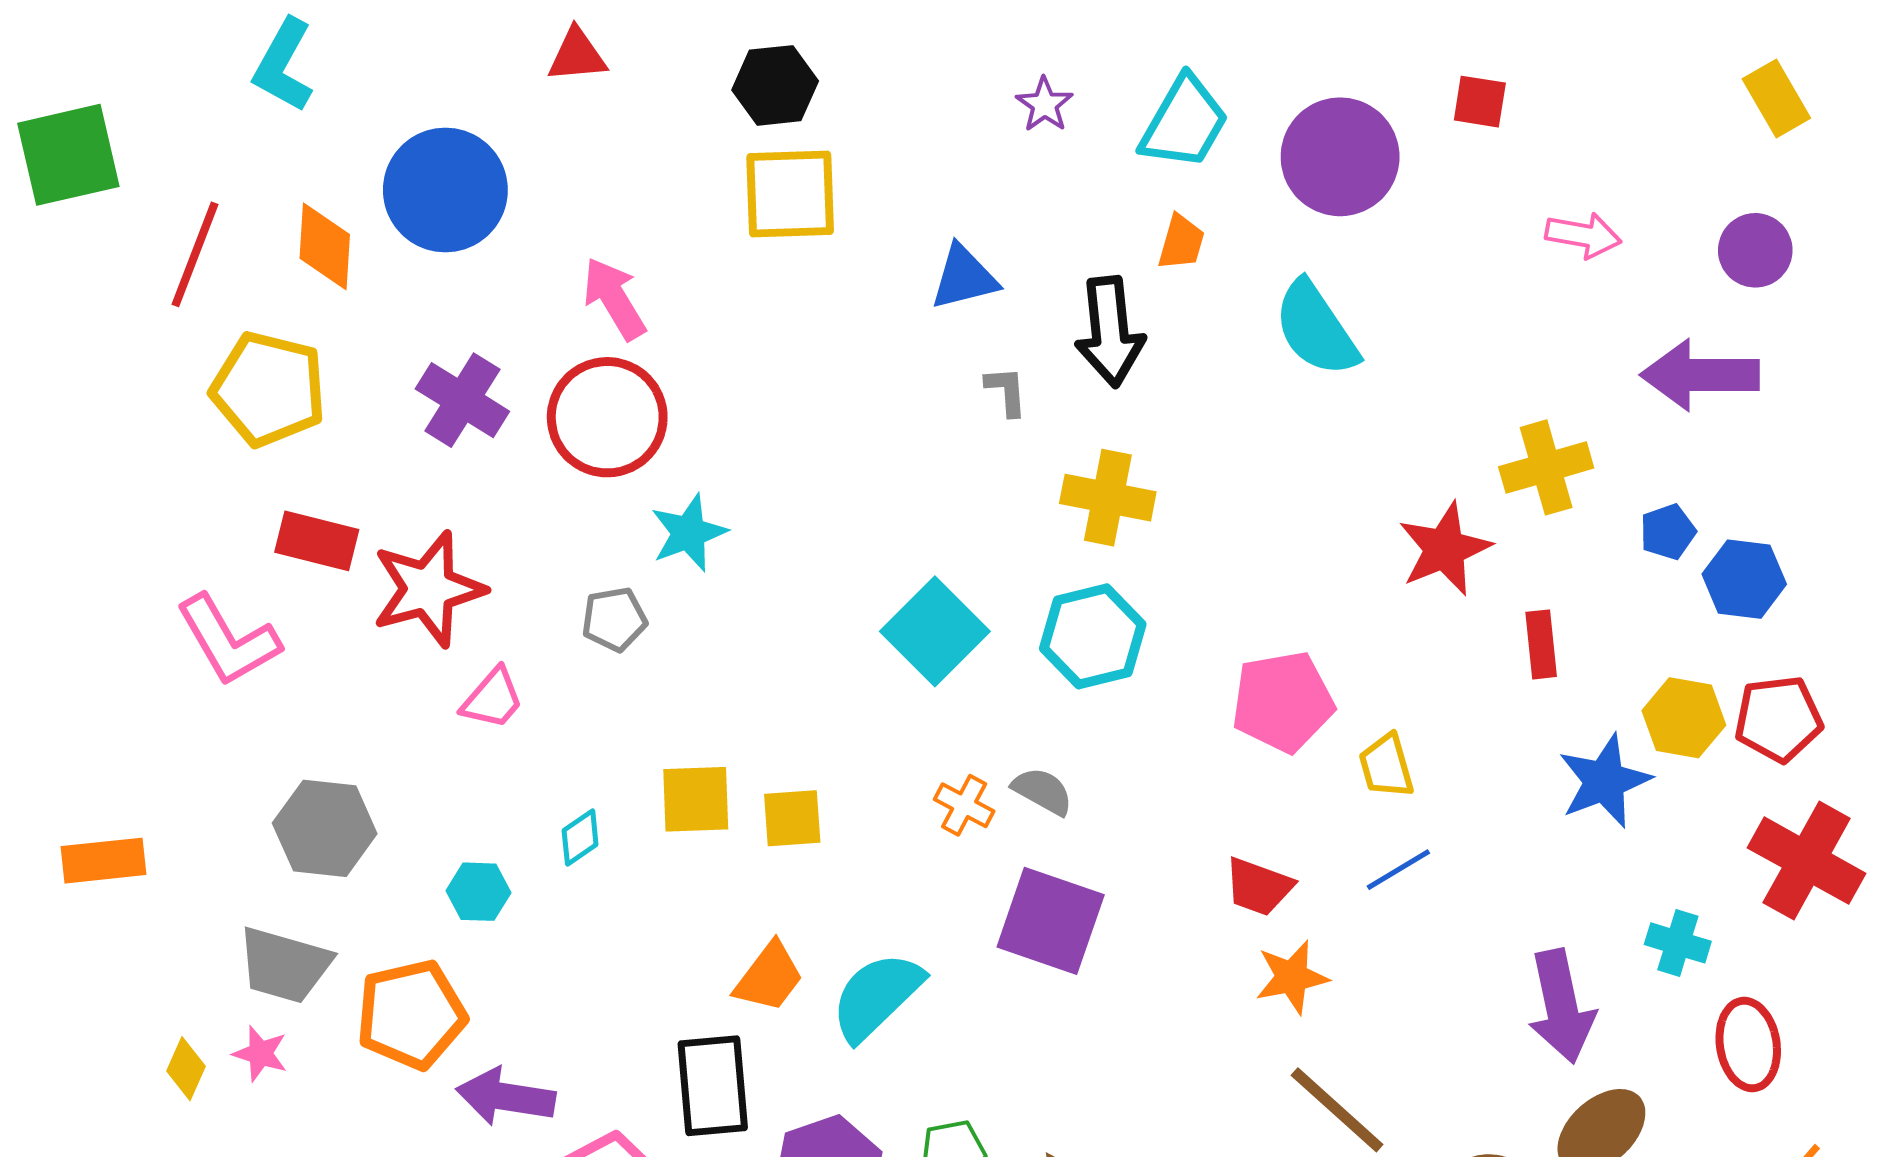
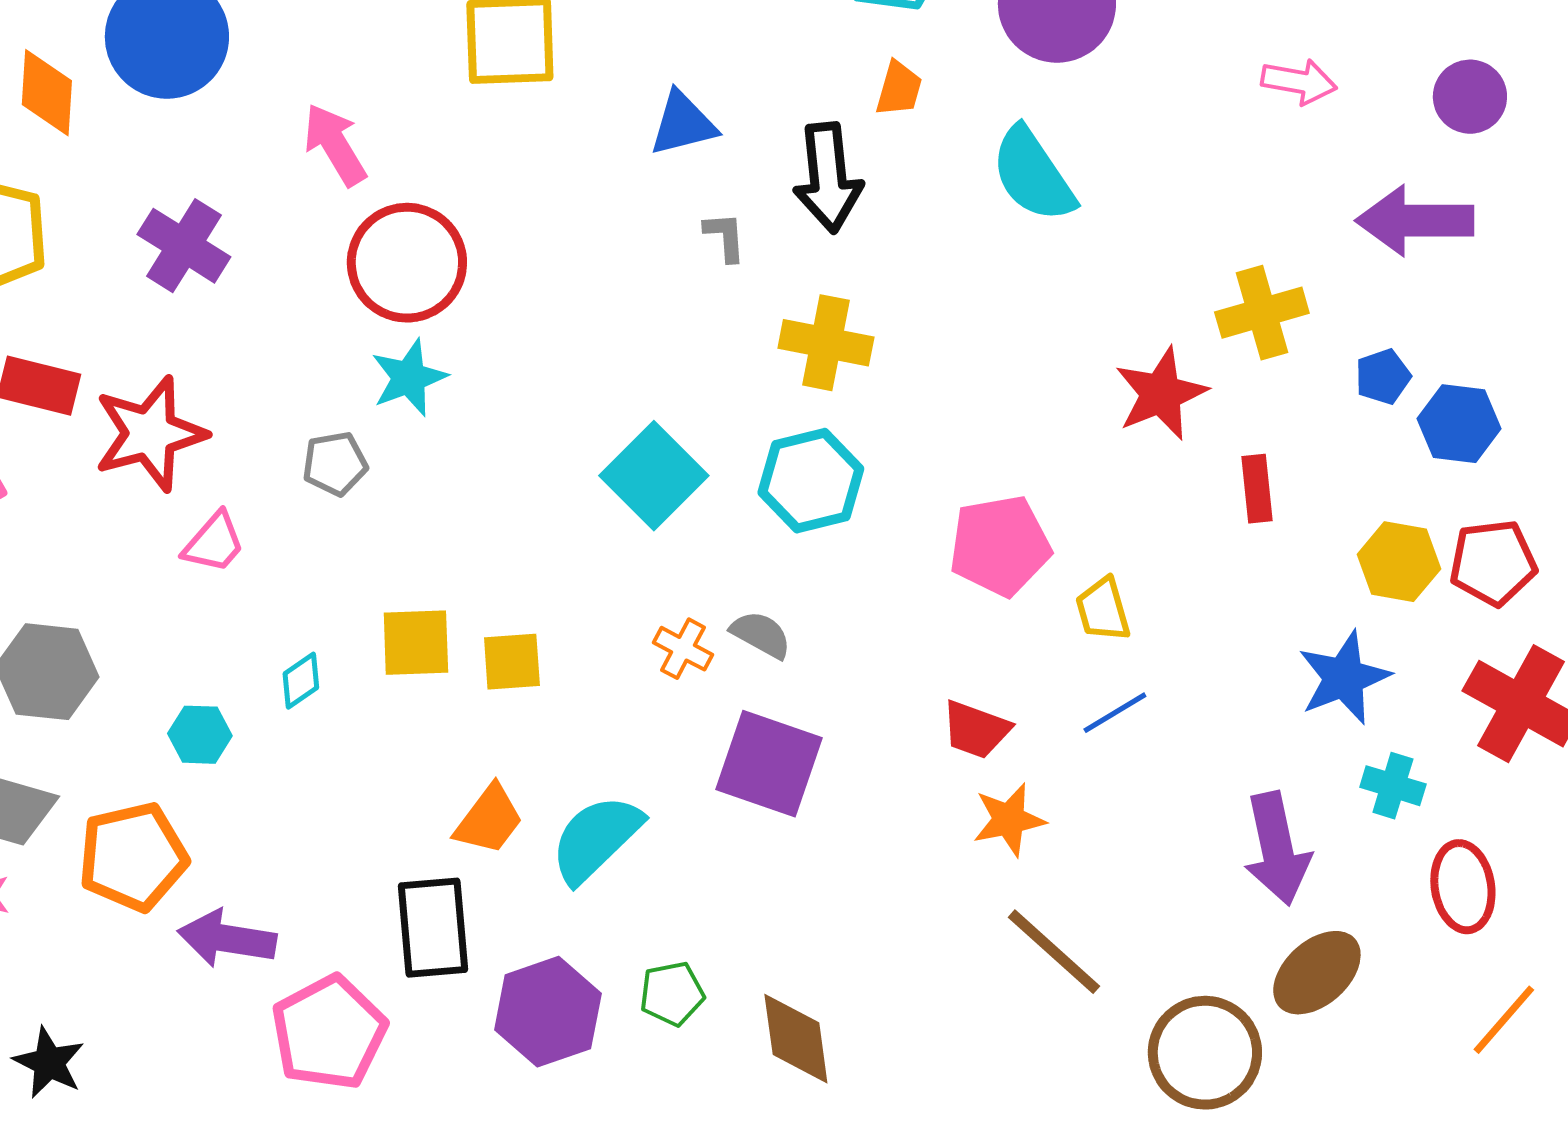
red circle: (607, 417) -> (407, 263), moved
blue star: (1604, 781) -> (1344, 678), moved

